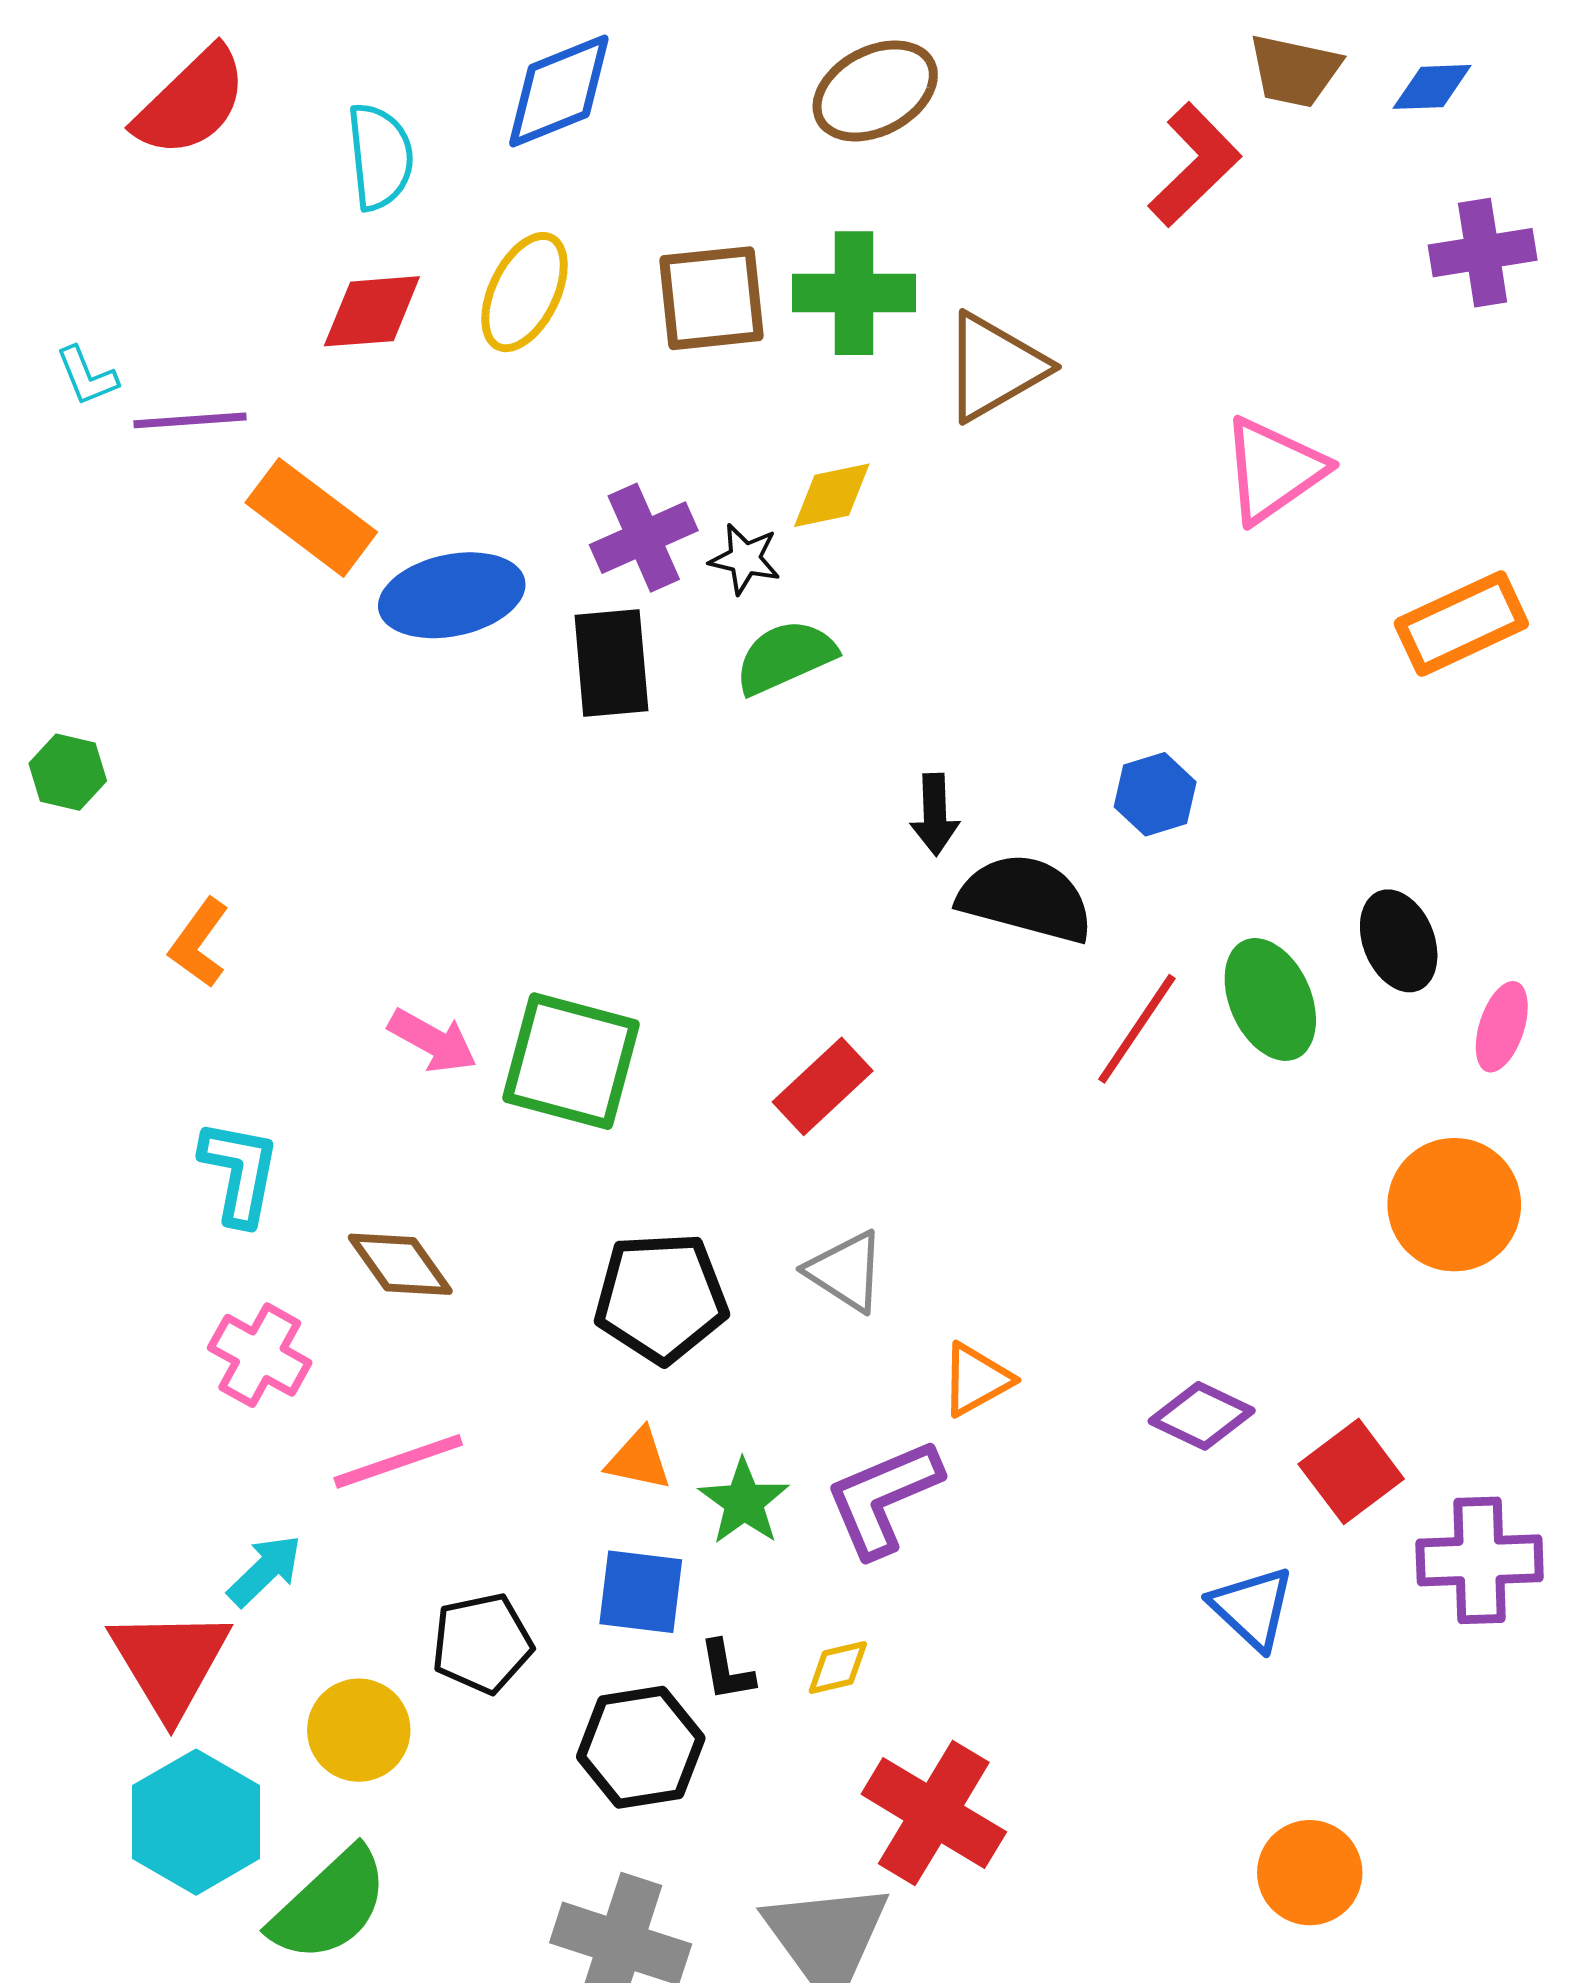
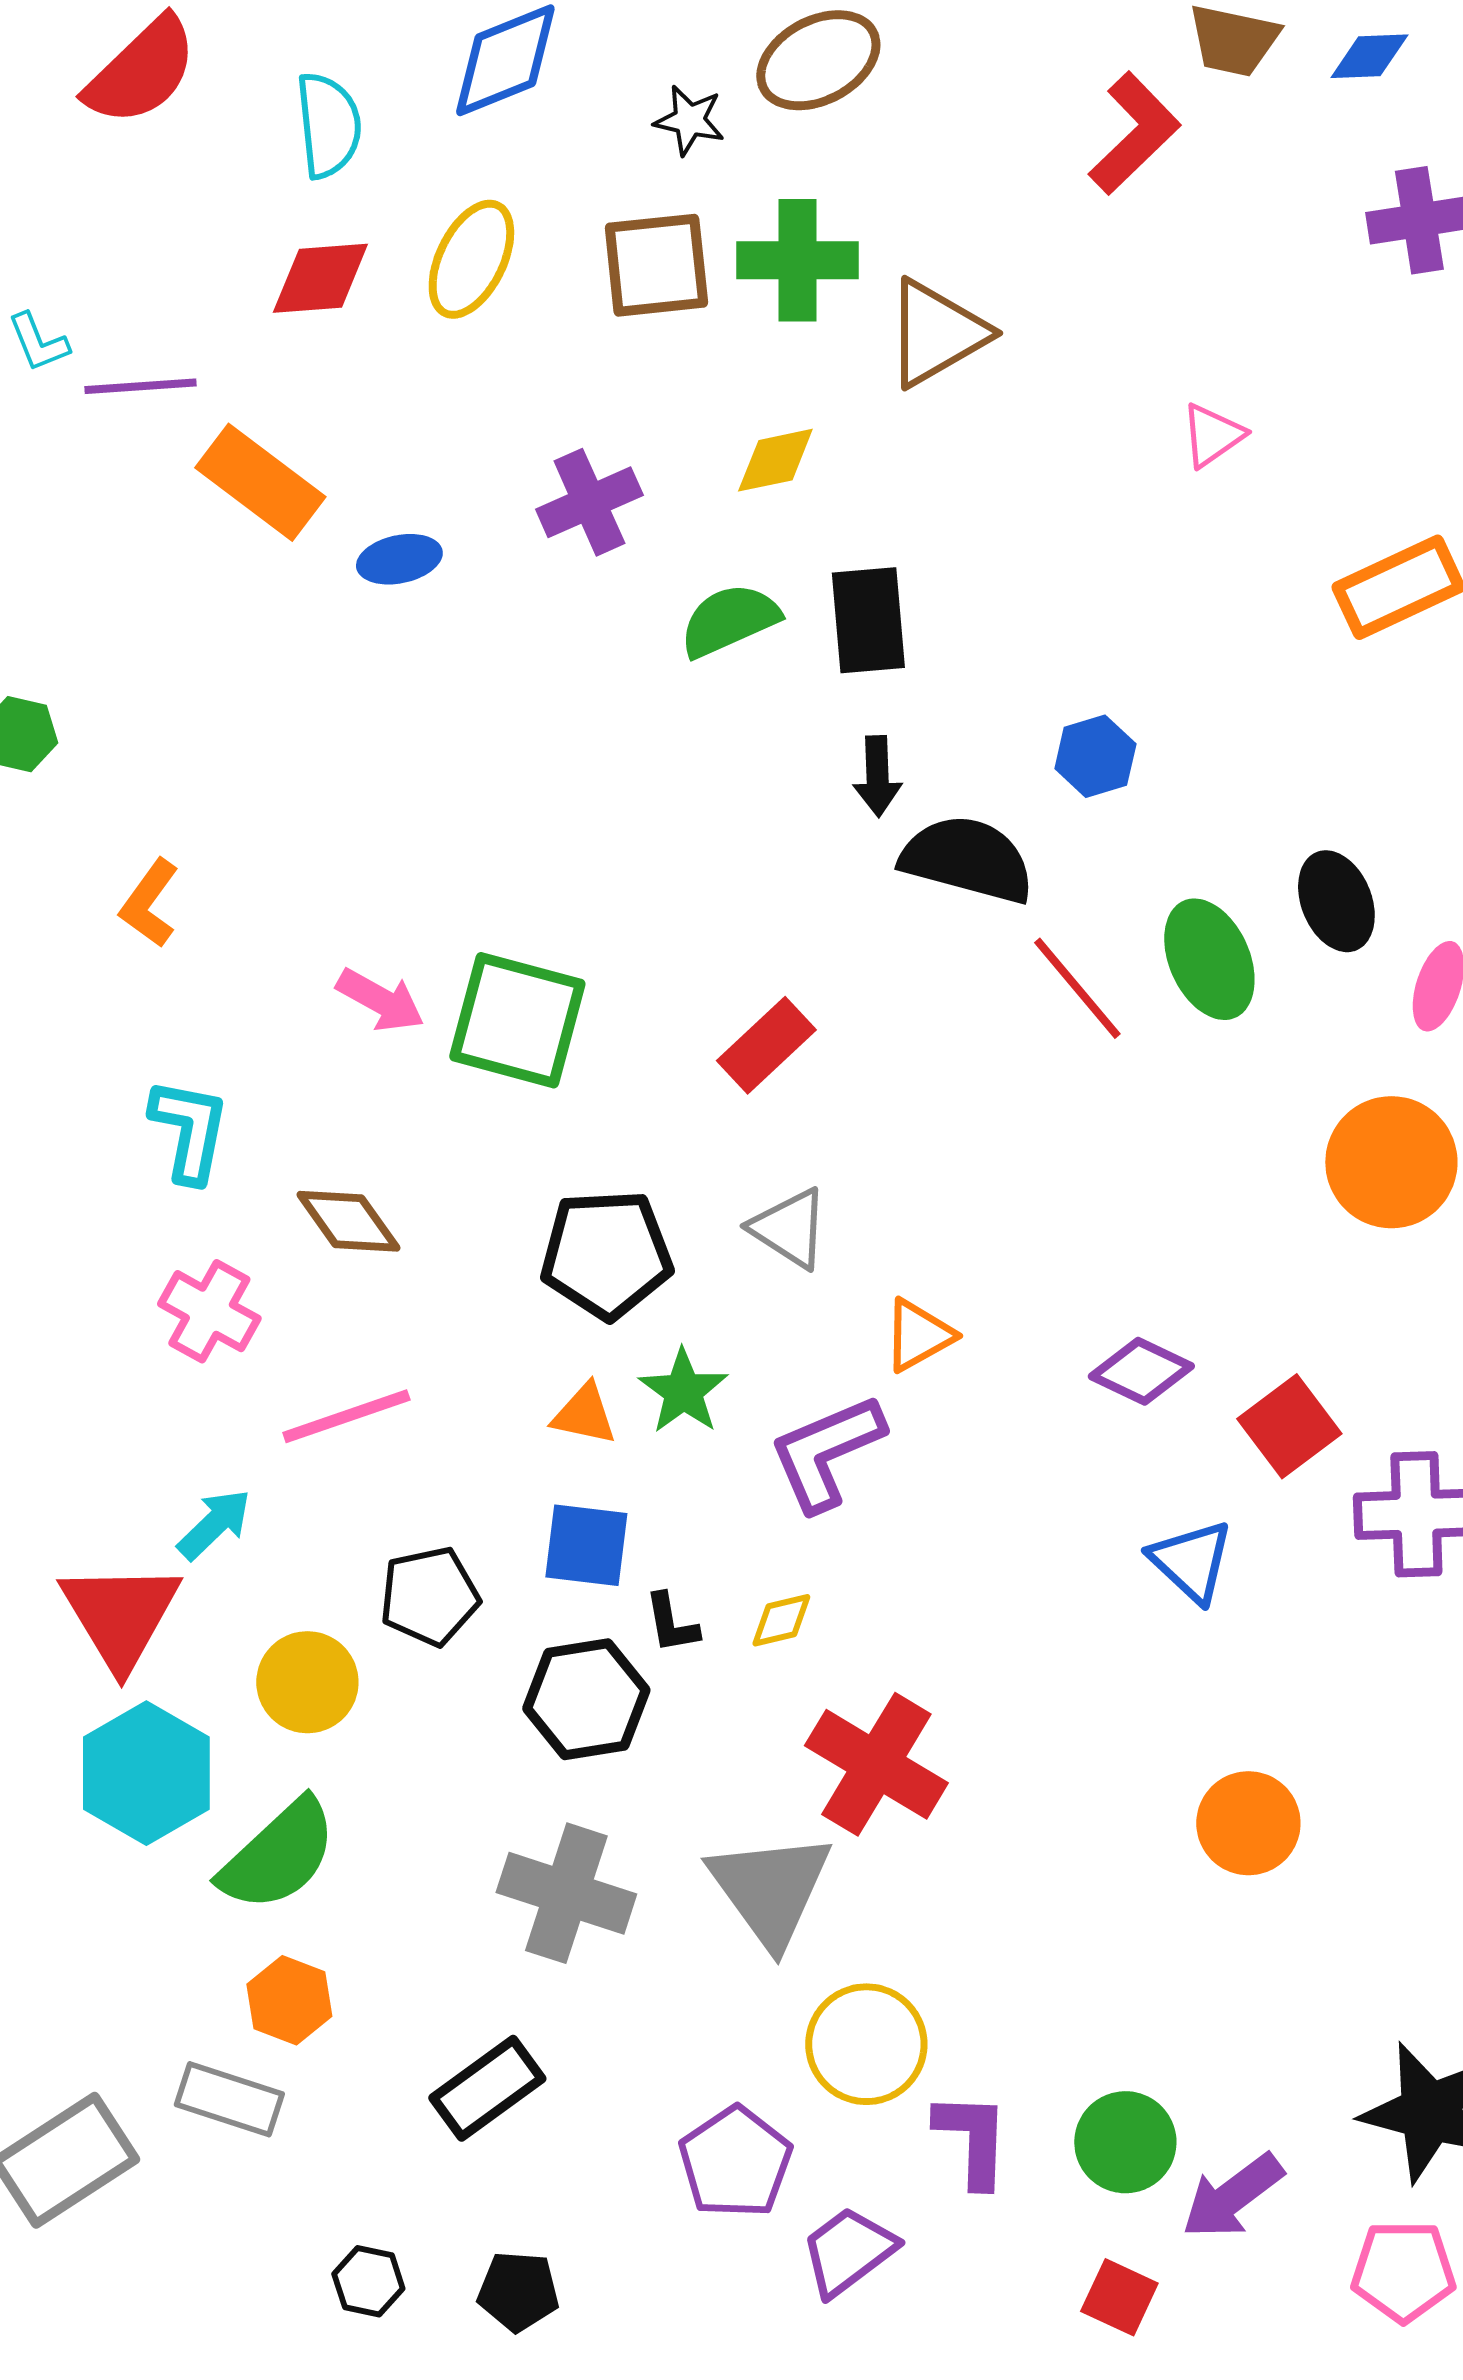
pink triangle: (1273, 470) -> (1212, 435), size x0.6
black star: (745, 559) -> (689, 120), moved
blue ellipse: (452, 595) -> (399, 559), size x0.6
black rectangle: (611, 663) -> (868, 620), moved
red line: (1137, 1029) -> (1077, 988), turned -74
green star: (744, 1502) -> (683, 1391), moved

